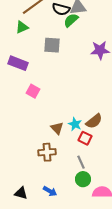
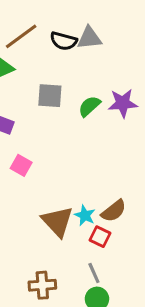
green semicircle: (71, 20) -> (89, 106), moved
brown triangle: (57, 128) -> (58, 221), size x1.6
brown cross: (47, 152) -> (42, 285), moved

